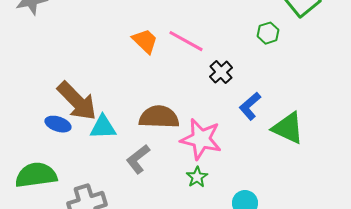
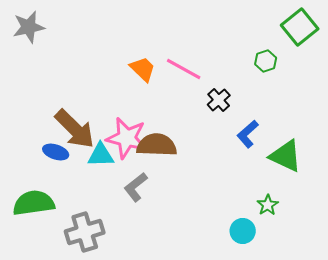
pink star: (201, 139) -> (127, 138), moved
green star: (197, 177) -> (268, 205), moved

